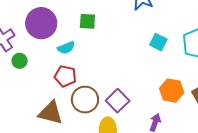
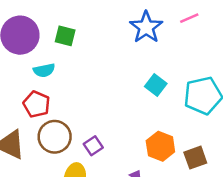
green square: (87, 21) -> (65, 36), moved
purple square: (118, 101) -> (93, 146), size x0.7

